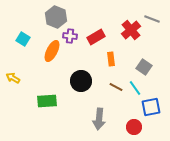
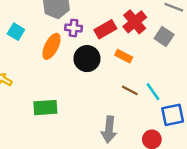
red cross: (131, 30) -> (135, 22), moved
orange rectangle: (111, 59) -> (124, 56), turned -56
gray square: (144, 67) -> (164, 37), moved
black circle: (81, 81) -> (87, 59), moved

